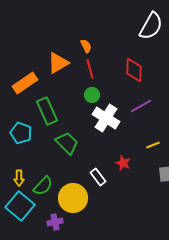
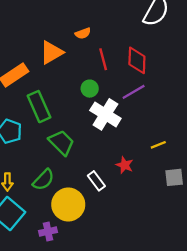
orange semicircle: (86, 46) -> (83, 33), turned 96
red line: (90, 69) -> (103, 59), moved
purple line: (141, 106) -> (134, 92), moved
green semicircle: (43, 186) -> (43, 180), moved

